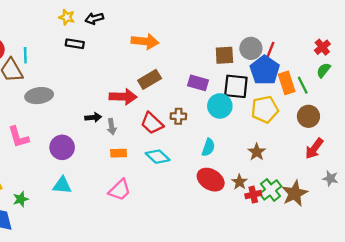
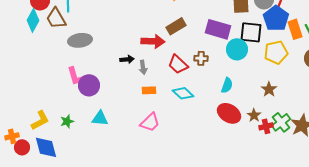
purple rectangle: (198, 83) -> (218, 29), size x1.4
pink L-shape: (18, 137) -> (76, 76), moved
purple circle: (62, 147) -> (89, 85), moved
green star: (21, 199) -> (67, 121), moved

